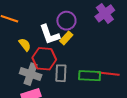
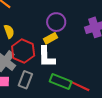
white L-shape: (49, 35) -> (46, 57), moved
gray rectangle: (61, 73) -> (25, 80), moved

